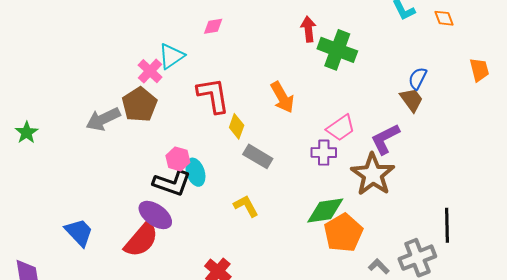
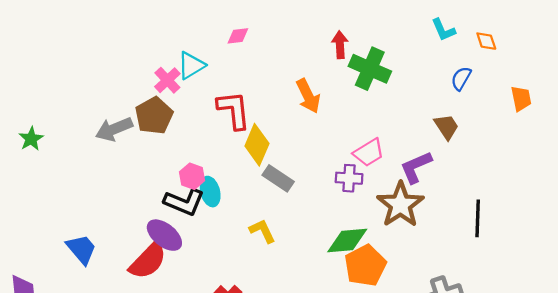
blue semicircle: (418, 78) -> (461, 78), moved
orange arrow: (282, 97) -> (308, 96), moved
yellow diamond: (237, 126) -> (257, 145), size x1.5
black line: (447, 225) -> (478, 218), moved

